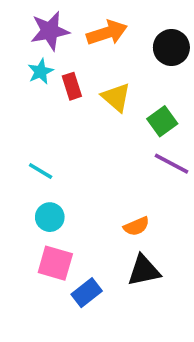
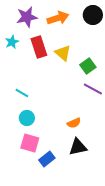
black circle: (171, 48) -> (93, 15), moved
cyan star: (41, 71) -> (12, 42), moved
red rectangle: (72, 86) -> (39, 47), size x1.5

